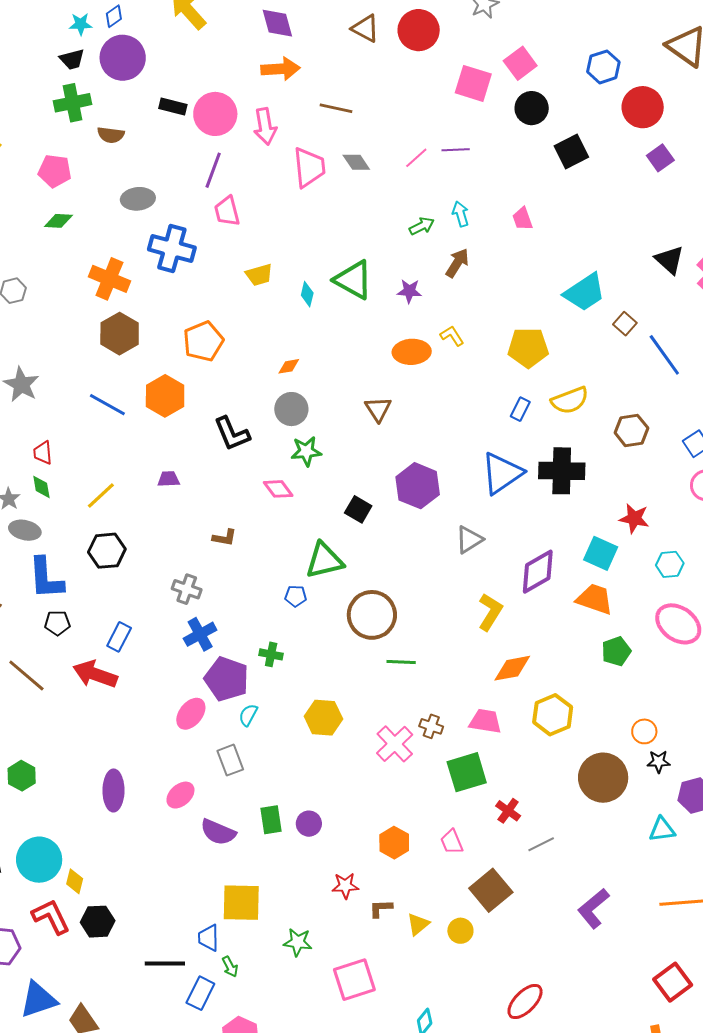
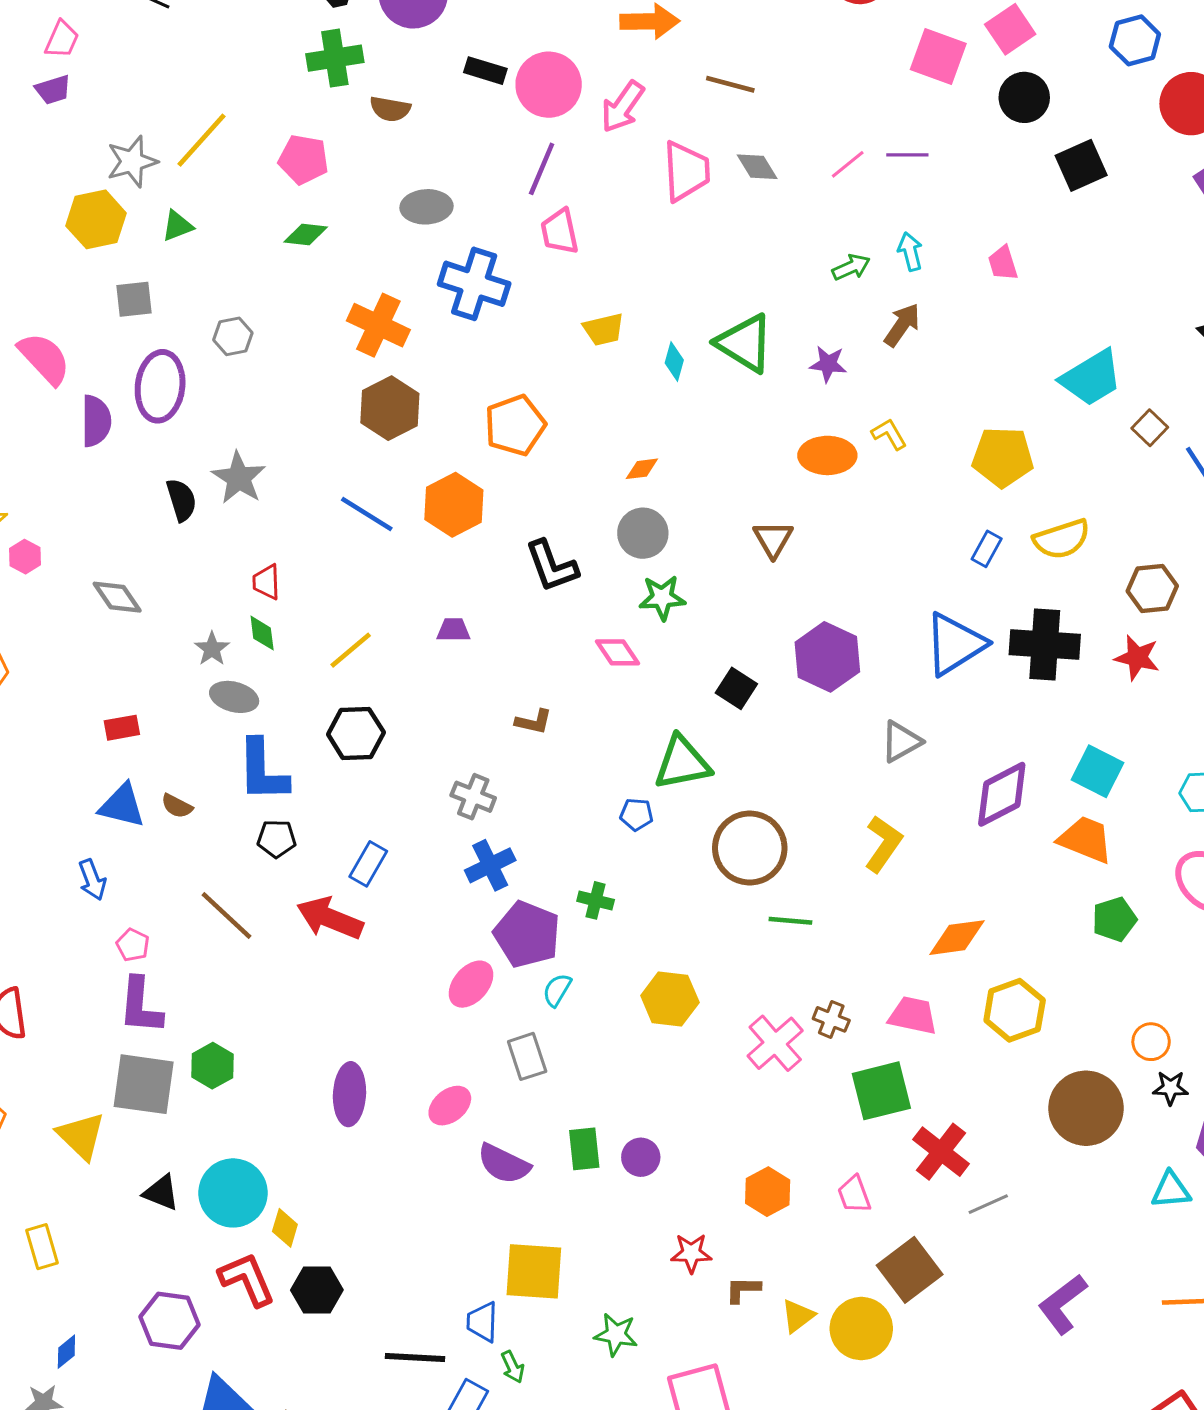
pink arrow: (265, 126) -> (623, 107), turned 42
red star: (634, 518) -> (1137, 658), moved
yellow L-shape: (490, 612) -> (883, 844), moved
red cross: (508, 811) -> (941, 1152), size x1.5
yellow circle: (460, 931) -> (861, 1329), size x1.6

